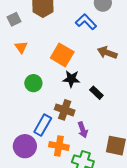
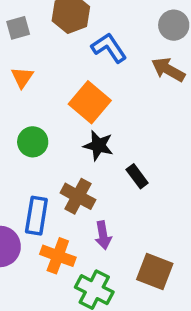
blue L-shape: (86, 22) -> (109, 48), moved
brown arrow: (107, 53) -> (168, 70), moved
blue rectangle: (43, 125) -> (36, 216), turned -30

